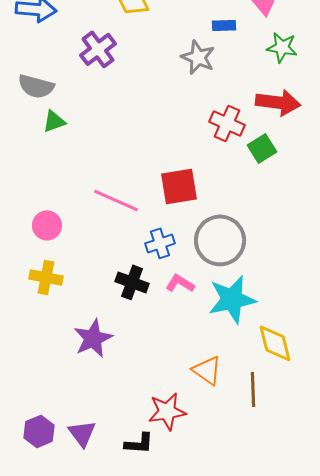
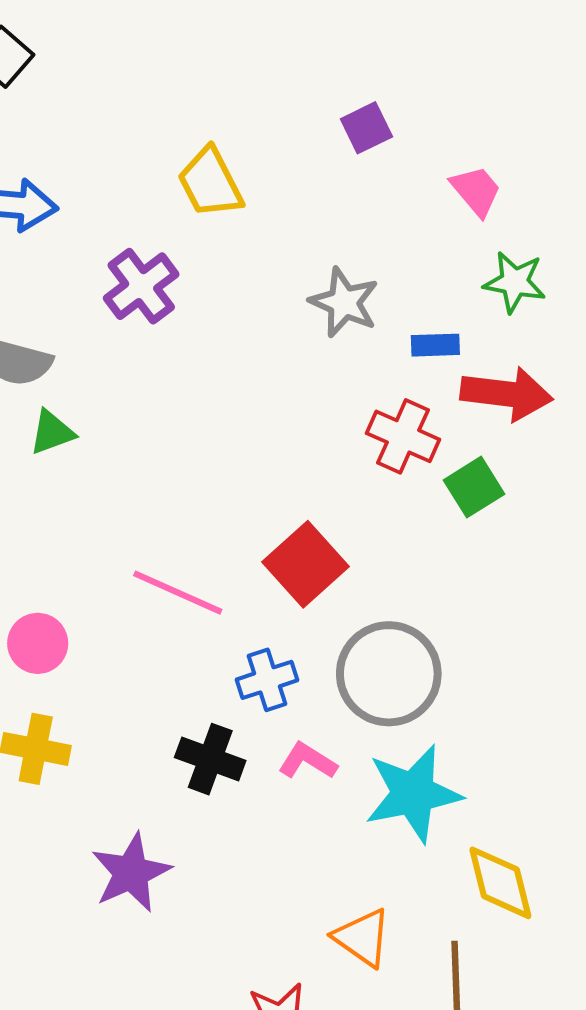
blue rectangle: (224, 25) -> (435, 345), moved
red square: (179, 186) -> (306, 564), turned -33

